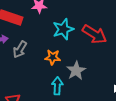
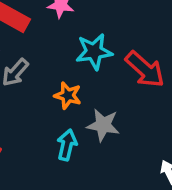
gray star: (76, 71) -> (103, 125), turned 30

